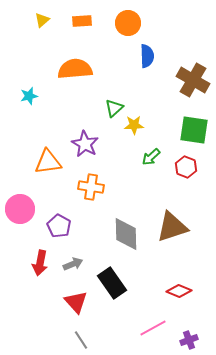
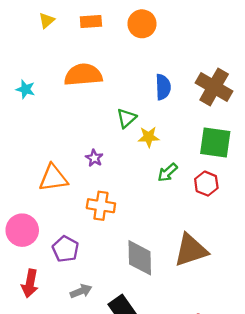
blue semicircle: (147, 56) -> (163, 87), moved
cyan star: (29, 96) -> (26, 89), moved, turned 30
purple star: (85, 144) -> (94, 158), size x0.6
red arrow: (40, 263) -> (30, 283), moved

